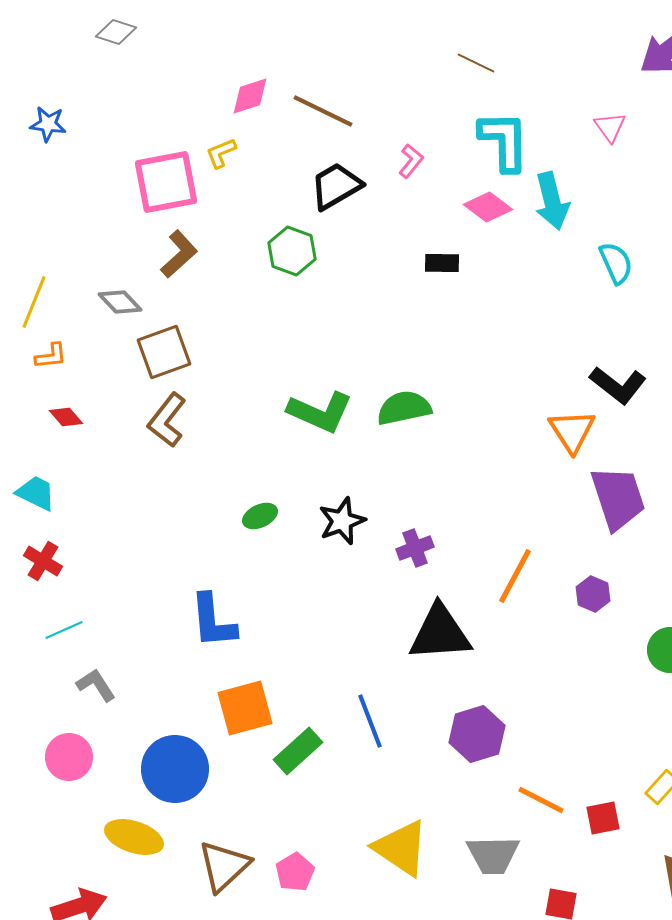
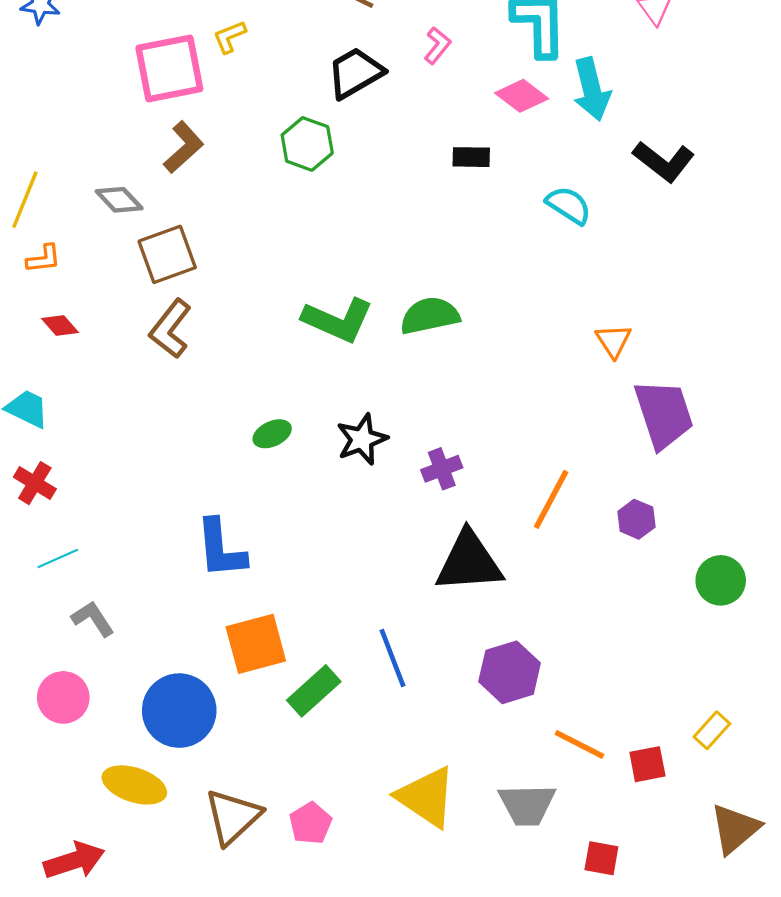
cyan semicircle: (616, 263) -> (569, 205), moved, turned -33
black L-shape: (618, 385) -> (664, 161), moved
orange triangle: (572, 431) -> (613, 341), size x0.7

